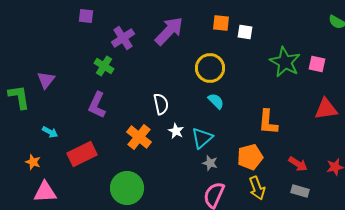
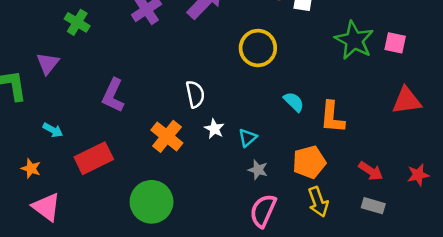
green cross: (104, 66) -> (77, 22), moved
cyan semicircle: (216, 101) -> (294, 102), moved
cyan triangle: (202, 138) -> (248, 138), size x0.7
pink triangle: (45, 192) -> (46, 207), turned 40

